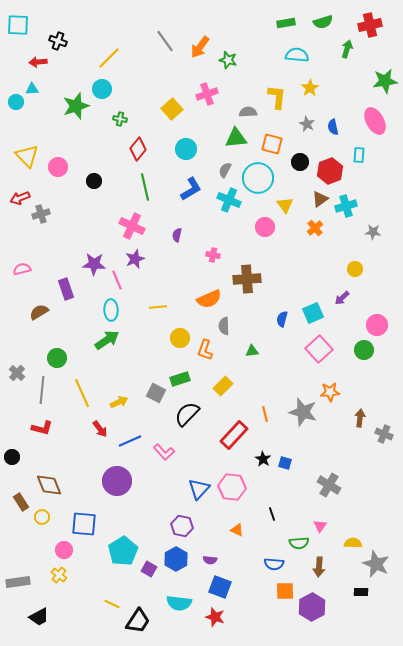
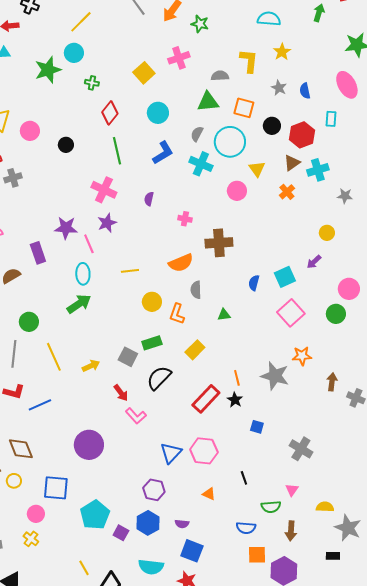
red arrow: (100, 429) -> (121, 393), moved
blue line: (130, 441) -> (40, 405), moved
black star: (263, 459) -> (235, 400), moved
yellow line: (112, 604) -> (84, 568), turned 35

